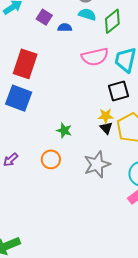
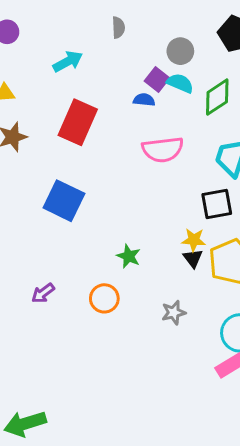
purple square: (44, 17) -> (157, 79), moved
pink semicircle: (95, 57) -> (163, 150), moved
red rectangle: (25, 64) -> (78, 122), moved
gray star: (97, 164) -> (174, 313), size x0.6

